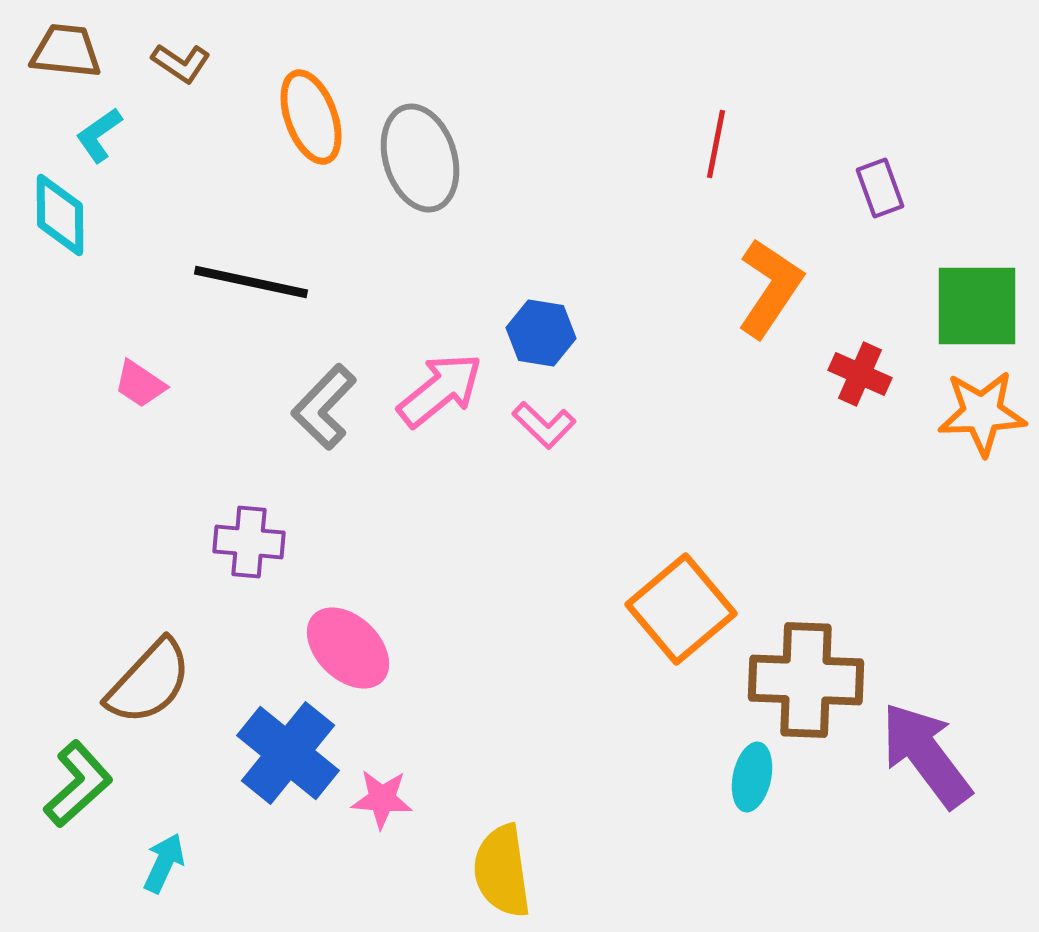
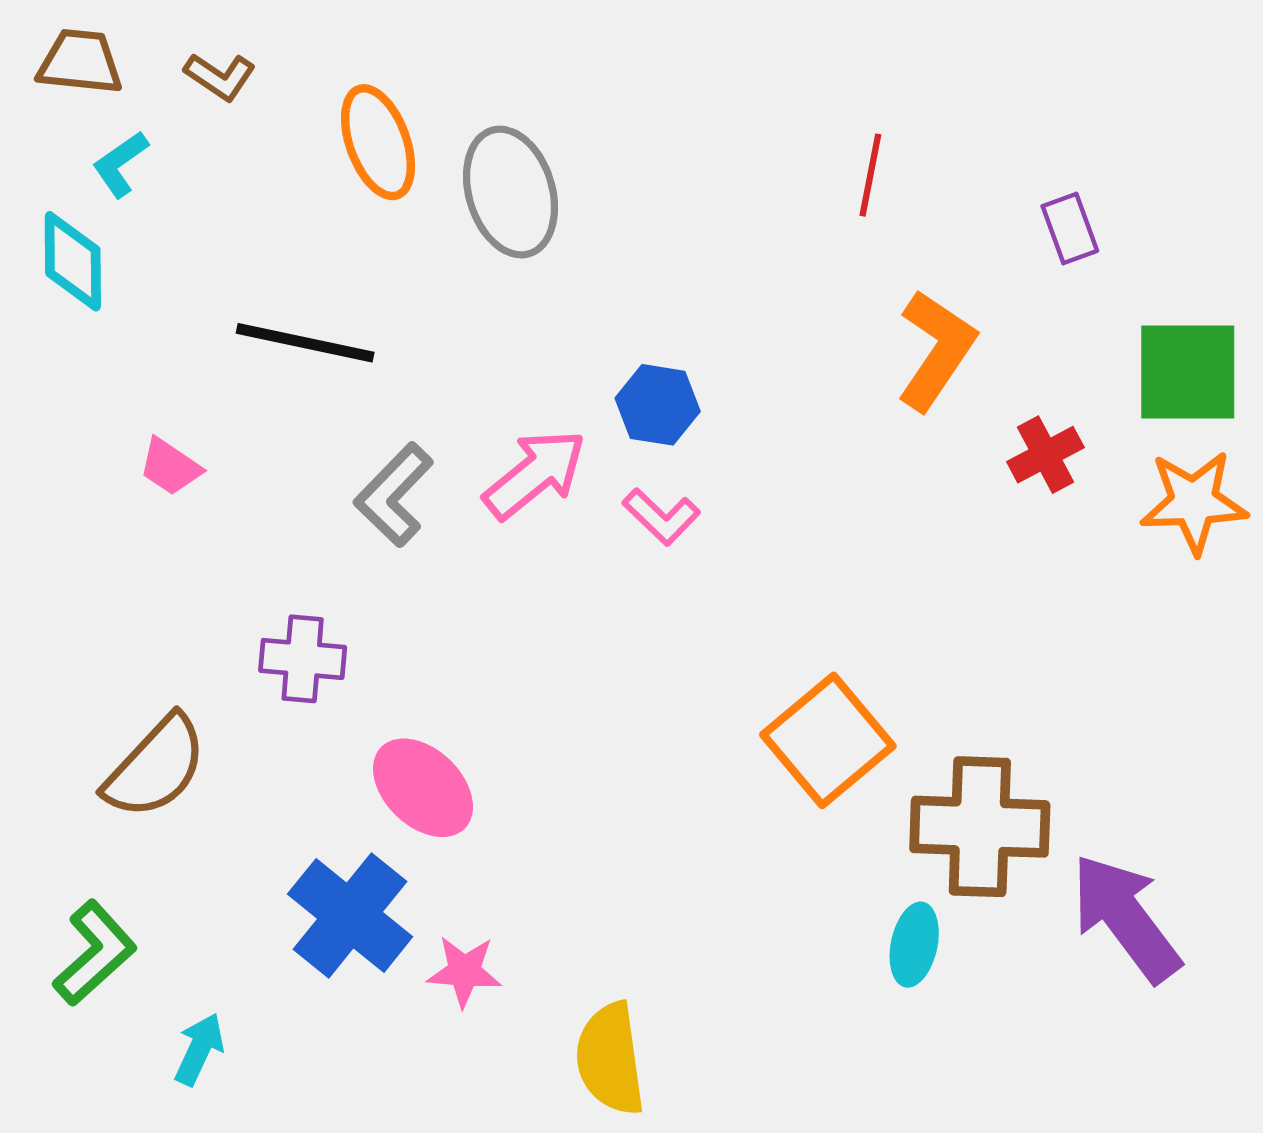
red cross: (860, 374) -> (1045, 455), turned 38
brown semicircle: (149, 682) -> (156, 767), moved

